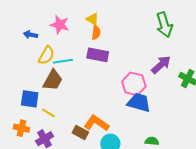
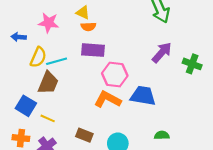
orange semicircle: (96, 33) -> (88, 26), turned 88
pink hexagon: (134, 84) -> (115, 75), moved
blue square: (30, 99) -> (26, 106), turned 30
orange L-shape: (96, 123) -> (108, 99), moved

